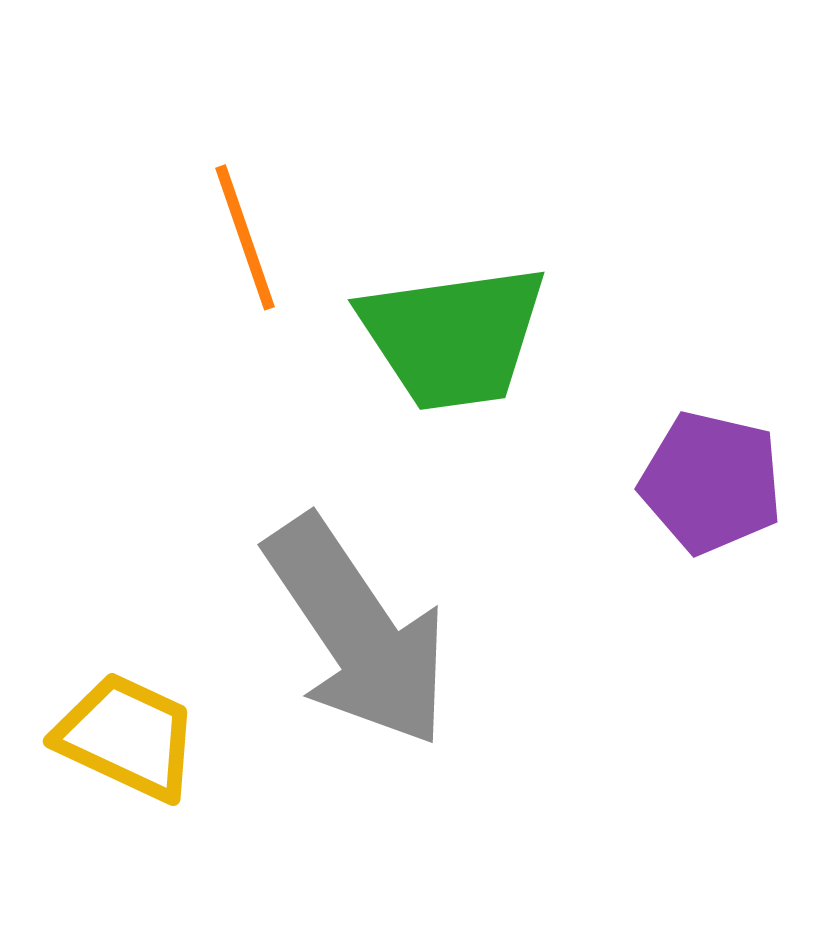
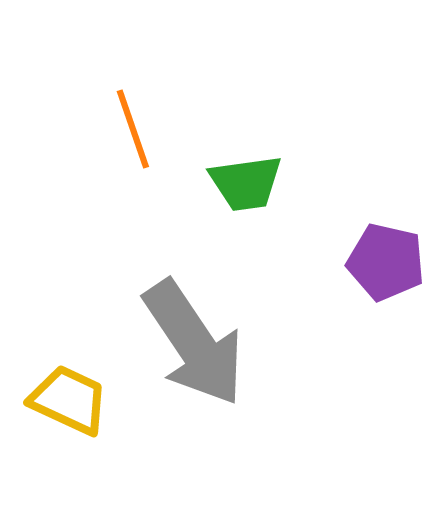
green trapezoid: (453, 337) -> (246, 183), size x0.7

